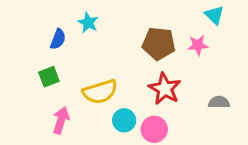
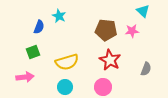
gray semicircle: (219, 102) -> (146, 69), turned 112
pink arrow: (61, 120) -> (25, 77), moved, turned 66
cyan circle: (124, 120) -> (65, 87), moved

